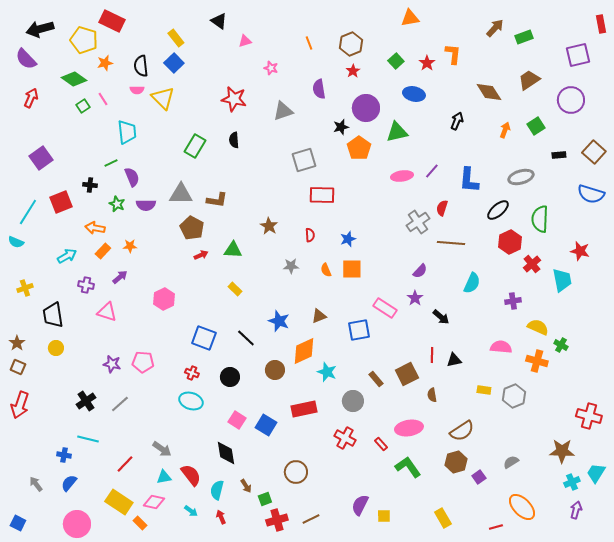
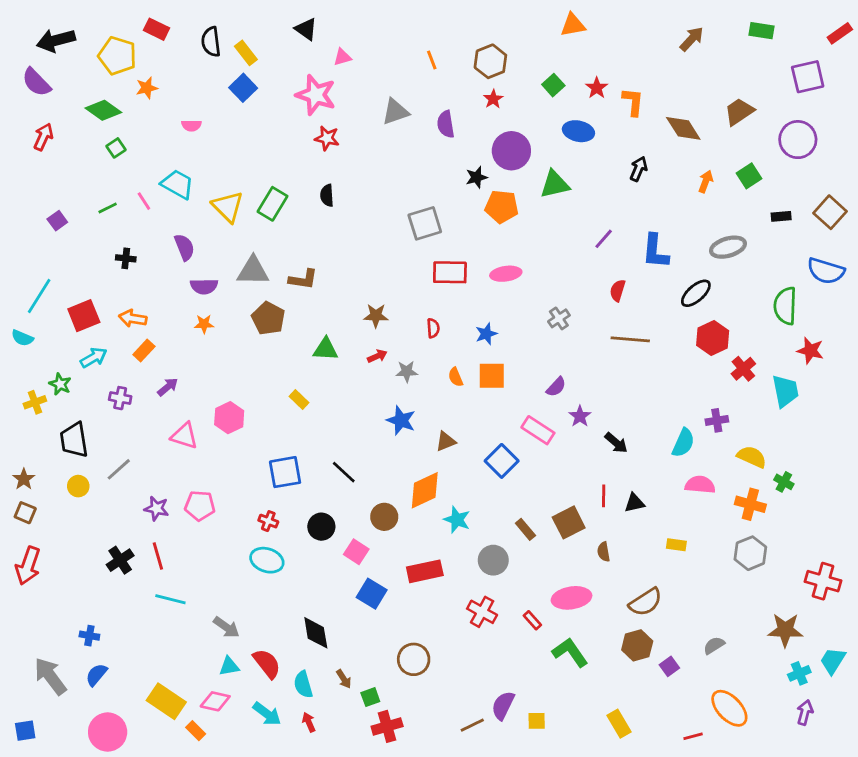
red rectangle: (112, 21) -> (156, 29), size x0.7
red rectangle: (601, 24) -> (840, 33), turned 66
green rectangle: (524, 37) -> (762, 31), moved, turned 30
orange L-shape: (453, 54) -> (633, 102), moved
black semicircle: (141, 66) -> (211, 42), moved
pink star: (271, 68) -> (316, 95), moved, size x2.0
yellow triangle: (163, 98) -> (228, 207), moved
pink line: (103, 99) -> (144, 201), moved
red star: (234, 99) -> (327, 138), size x0.7
gray triangle: (283, 111) -> (395, 112), moved
cyan trapezoid: (127, 132) -> (177, 184), turned -55
orange pentagon: (359, 148) -> (502, 207), turned -30
purple square: (41, 158) -> (57, 221), size x0.6
green line: (111, 163) -> (108, 208), moved
pink ellipse: (402, 176) -> (506, 274), moved
red square: (61, 202) -> (84, 316), moved
green star: (117, 204) -> (60, 384), moved
green semicircle: (540, 219) -> (785, 306), moved
gray cross: (418, 222) -> (559, 318), moved, size x0.7
brown star: (269, 226) -> (376, 316), turned -30
orange star: (130, 246) -> (204, 324), moved
red arrow: (201, 255) -> (377, 356), moved
purple semicircle: (420, 271) -> (556, 387), moved
cyan semicircle: (472, 283) -> (683, 443), moved
yellow rectangle: (235, 289) -> (299, 399), moved
pink triangle: (107, 312) -> (184, 436), moved
blue star: (279, 321) -> (401, 420), moved
blue square: (359, 330) -> (502, 461), turned -35
blue square: (204, 338) -> (285, 472), turned -30
gray hexagon: (514, 396) -> (750, 553), moved
gray line: (120, 404) -> (119, 469), moved
pink square: (237, 420) -> (356, 552), moved
cyan line: (88, 439) -> (170, 599), moved
red line: (125, 464) -> (158, 556), moved, turned -60
gray arrow: (36, 484) -> (50, 676), size x1.8
cyan semicircle: (217, 490) -> (303, 685), turned -30
cyan arrow: (191, 511) -> (267, 714), size x1.5
brown line: (311, 519) -> (472, 725), moved
blue square: (18, 523) -> (25, 731), turned -35

